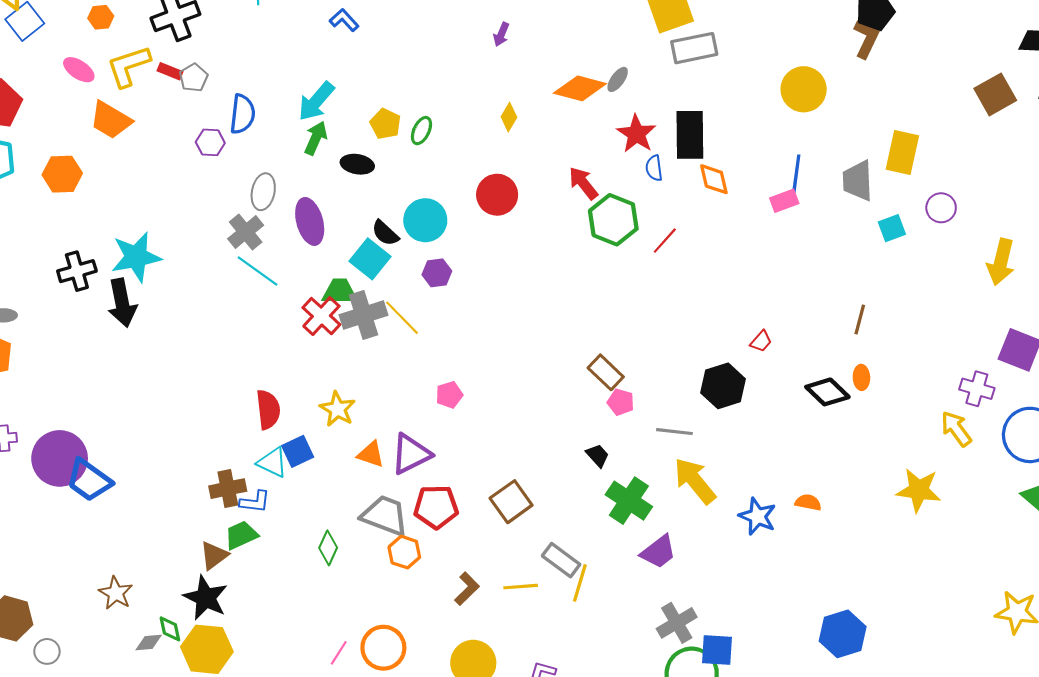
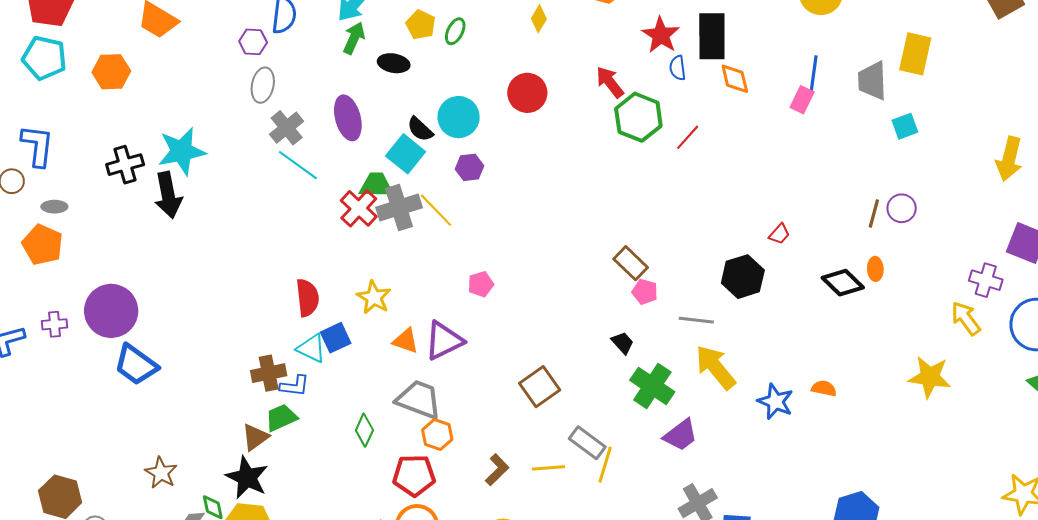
gray ellipse: (263, 192) -> (263, 85), moved
pink rectangle: (784, 201) -> (802, 100), turned -44
purple circle: (941, 208) -> (902, 208), moved
purple circle: (60, 458) -> (111, 311), moved
red pentagon: (436, 507) -> (414, 475), moved

